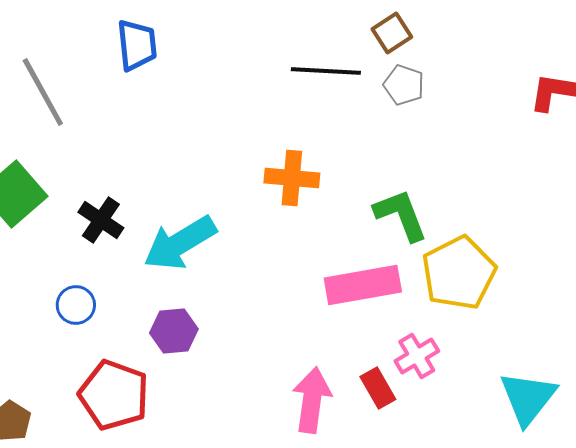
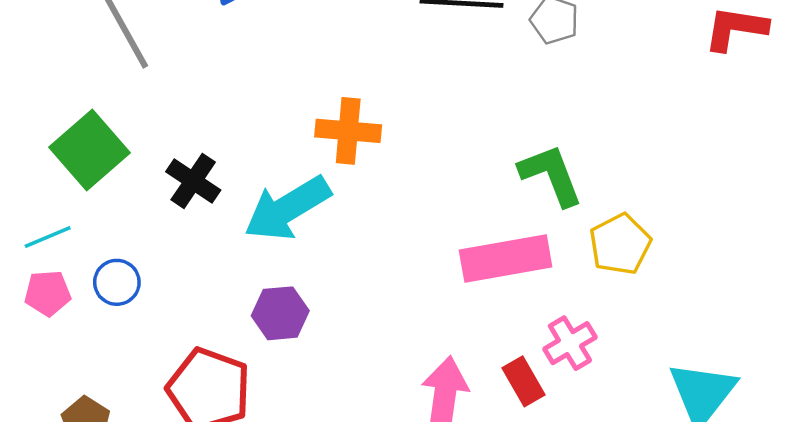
orange cross: (292, 178) -> (348, 131), moved
yellow pentagon: (459, 273) -> (620, 244), size x0.7
blue circle: (76, 305) -> (117, 282), moved

